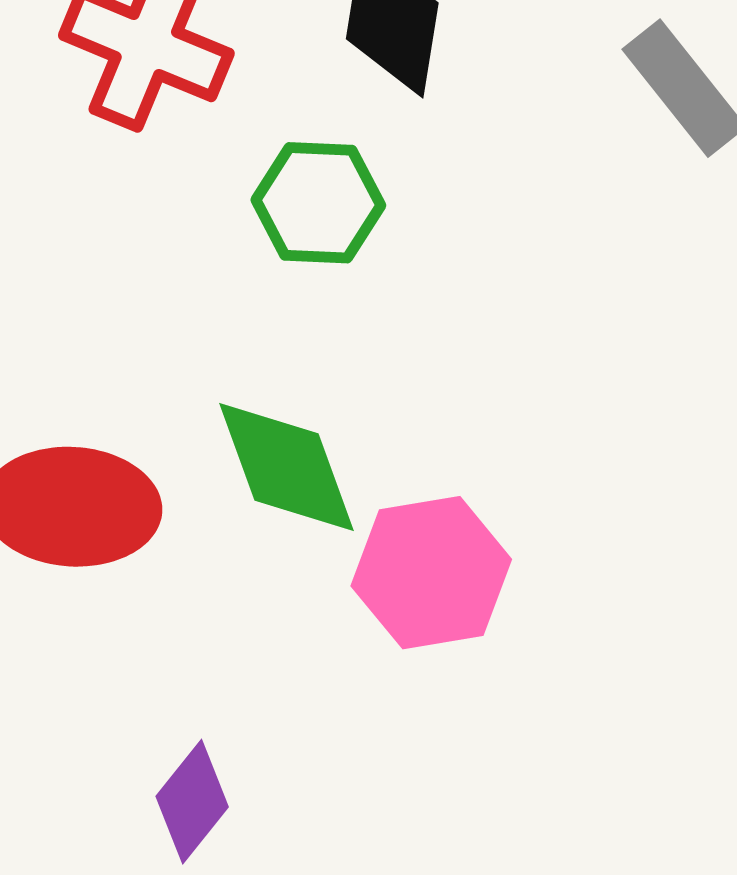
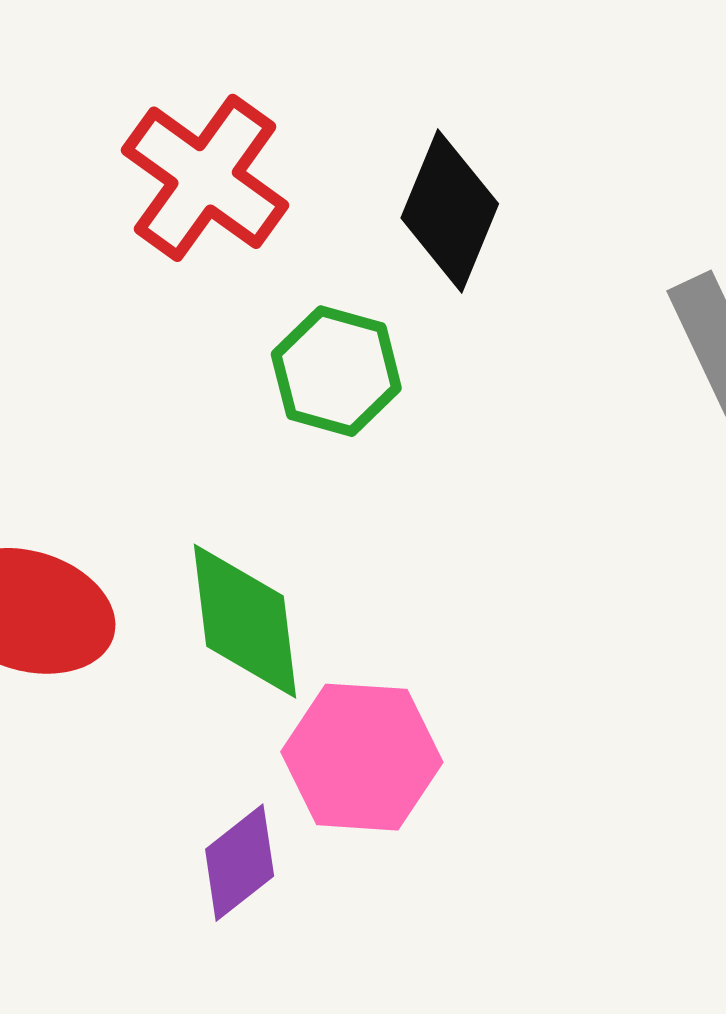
purple diamond: (192, 802) -> (240, 863), moved

